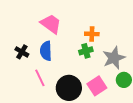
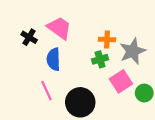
black cross: (22, 52) -> (29, 37), moved
gray star: (114, 58) -> (133, 51), moved
pink square: (97, 86) -> (121, 81), moved

